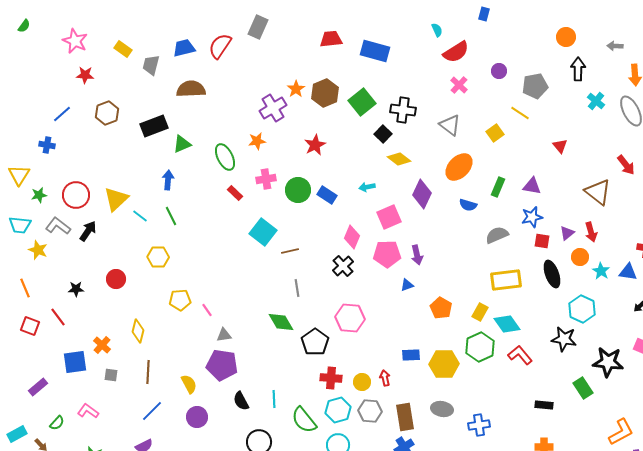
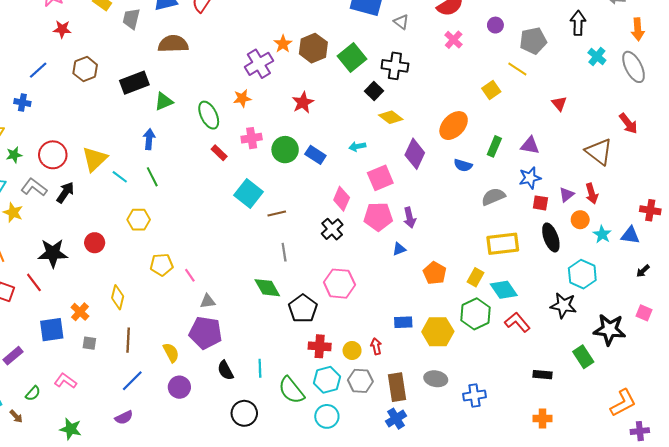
gray triangle: (450, 125) -> (401, 22), moved, size x0.7
black star: (76, 289) -> (53, 253), size x1.8

